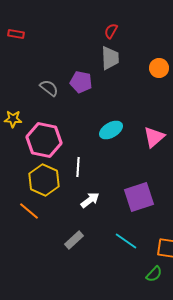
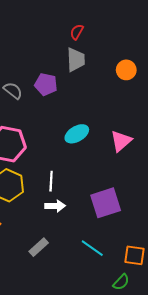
white line: (78, 167) -> (51, 181), moved
white arrow: (90, 200) -> (55, 206), turned 36

